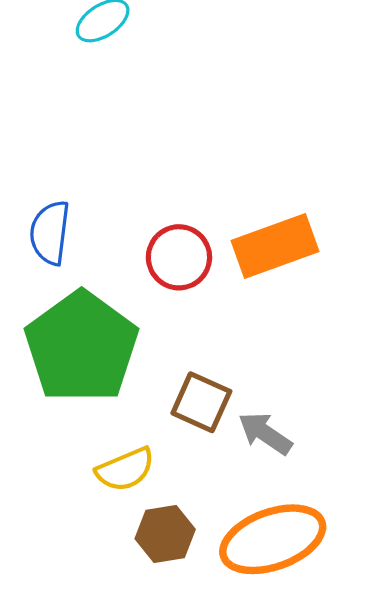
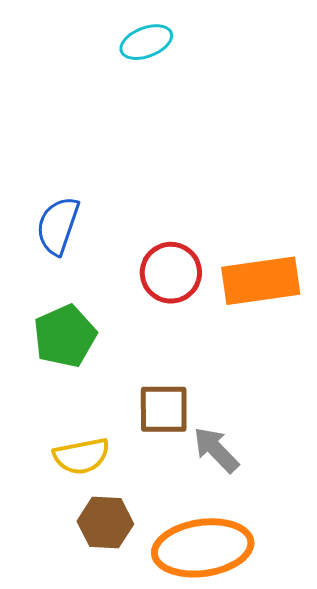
green pentagon: (81, 347) -> (65, 336), size x0.6
brown square: (201, 402) -> (164, 409), turned -36

